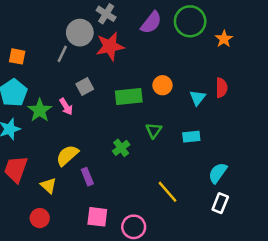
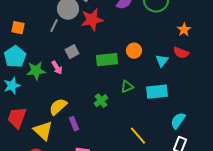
orange star: (224, 39) -> (184, 30), moved
red semicircle: (221, 88) -> (181, 53), turned 112
green star: (40, 110) -> (36, 71), turned 30
green triangle: (154, 130) -> (127, 87), turned 32
cyan rectangle: (191, 137) -> (157, 92), size x1.5
yellow triangle: (48, 185) -> (43, 131), size x1.5

